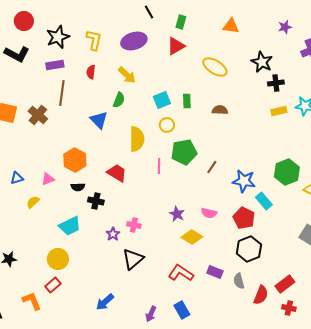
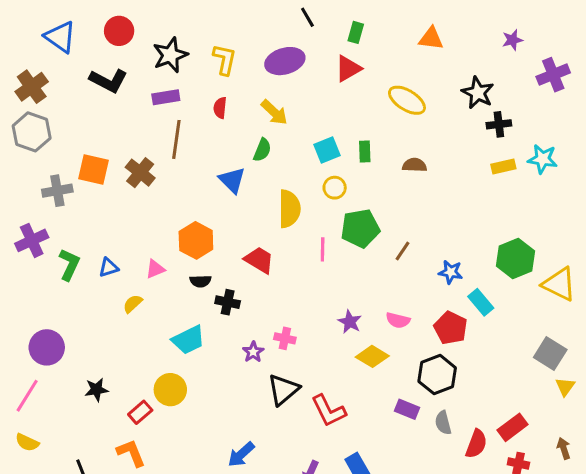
blue star: (244, 181) -> (451, 272), size x0.7
black hexagon: (249, 249) -> (437, 375), moved
red L-shape: (181, 273) -> (329, 411), moved, turned -150
red rectangle: (53, 285) -> (140, 412), moved

